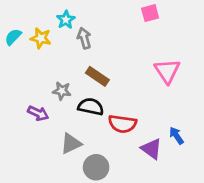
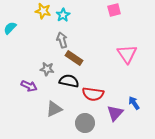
cyan star: (66, 20) -> (63, 15), moved
yellow star: (41, 38) -> (43, 11), moved
gray arrow: (84, 38) -> (62, 40), moved
purple triangle: (151, 149) -> (115, 113), turned 36
gray circle: (96, 167) -> (85, 123), moved

